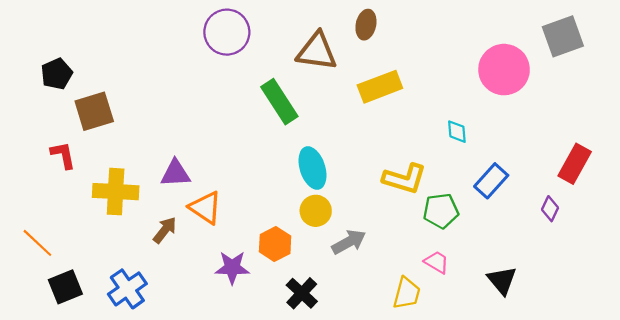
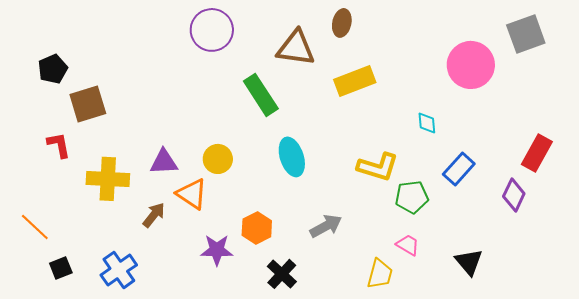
purple diamond: (550, 209) -> (514, 195), size x1.4
yellow circle: (316, 211) -> (218, 159), moved
black square: (65, 287) -> (61, 268), size x0.7

